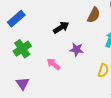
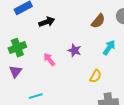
black arrow: (61, 28) -> (47, 22), moved
green cross: (22, 49) -> (17, 48), moved

